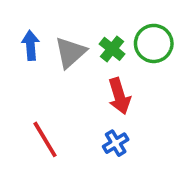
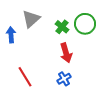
blue arrow: (31, 45) -> (11, 35), moved
gray triangle: (70, 53) -> (31, 19), moved

